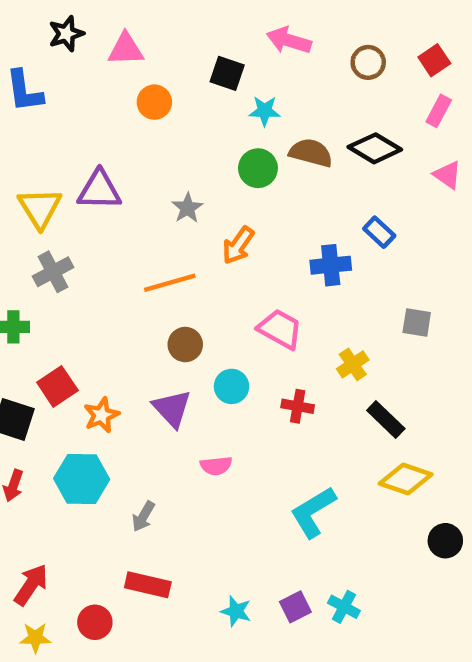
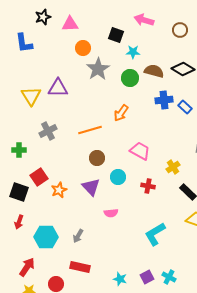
gray star: (187, 208) -> (98, 69), moved, size x1.6
blue cross: (331, 265) -> (164, 100), moved
gray cross: (53, 272) -> (48, 131), moved
cyan hexagon: (82, 479) -> (46, 237), moved

